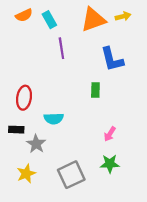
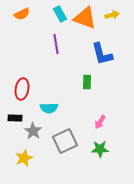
cyan rectangle: (49, 20) -> (60, 14), moved
orange triangle: (93, 20) -> (85, 18), turned 40
gray square: (71, 175) -> (65, 141), moved

